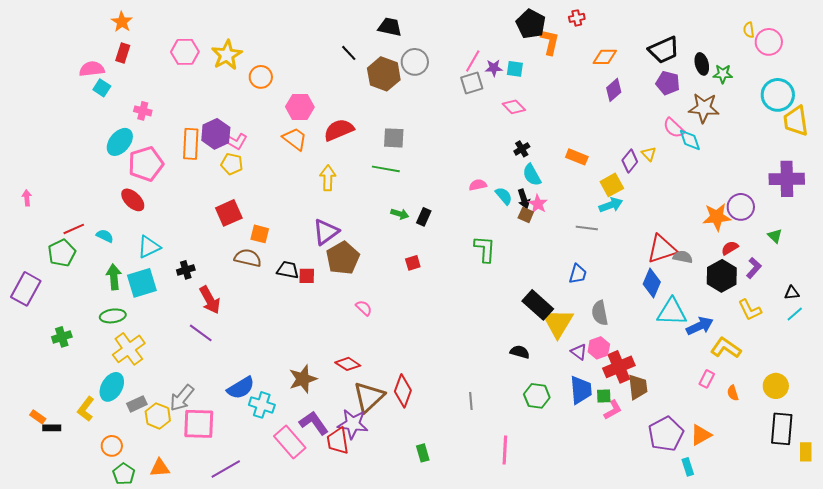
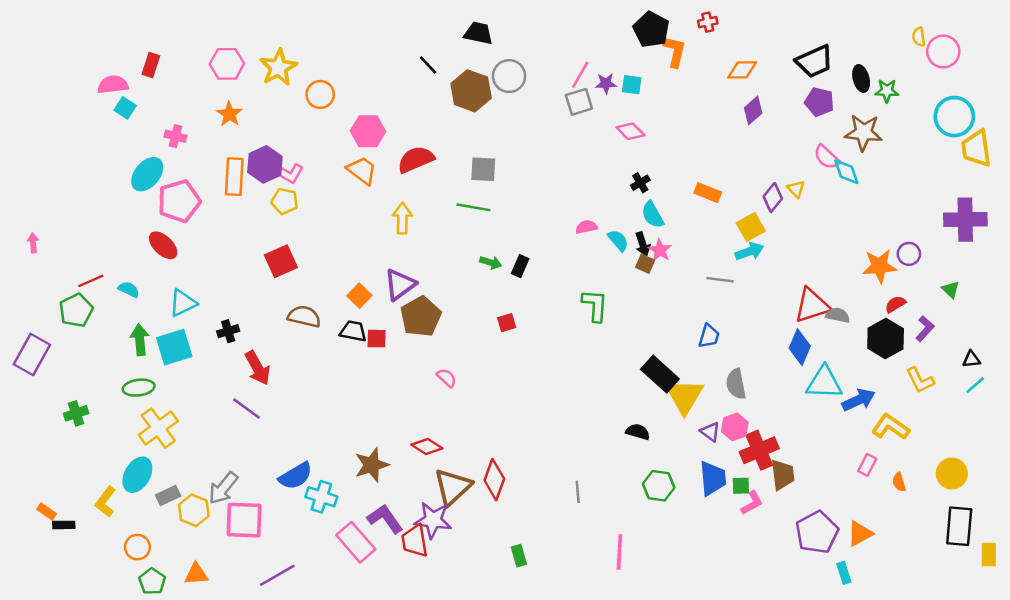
orange star: (122, 22) -> (229, 114), moved
purple circle: (741, 207) -> (909, 254), size x0.7
orange square: (260, 234) -> (359, 296), moved, turned 30

